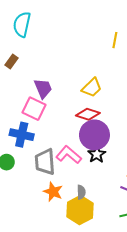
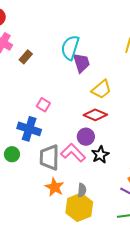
cyan semicircle: (22, 24) -> (70, 48), moved
purple trapezoid: (43, 88) -> (81, 63), moved
pink square: (34, 109) -> (43, 105), size x0.6
purple circle: (94, 135) -> (86, 137), moved, size x0.6

